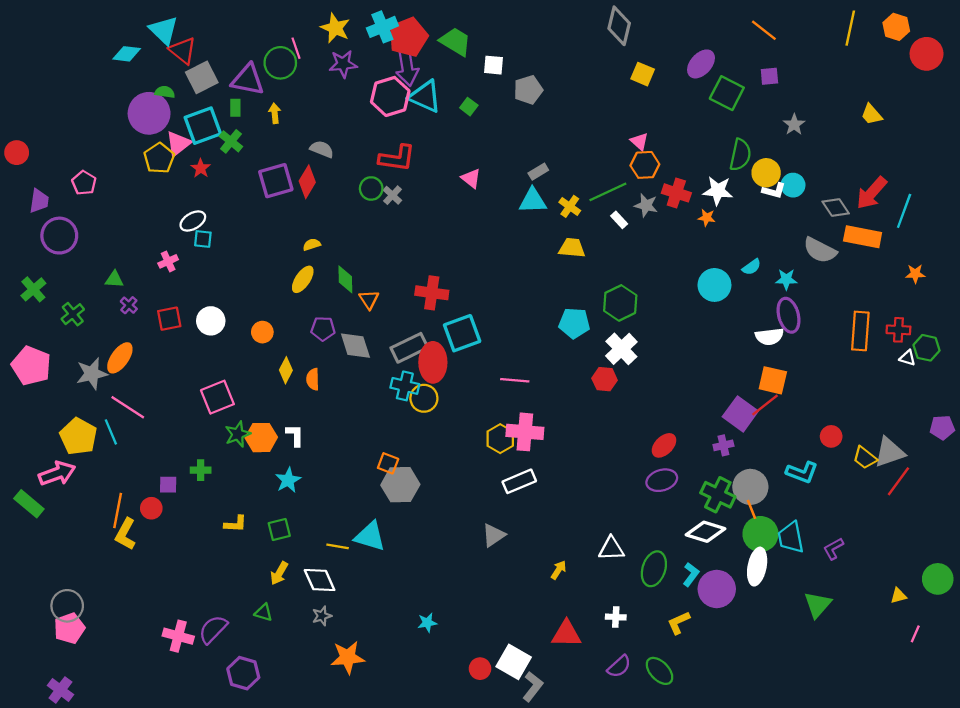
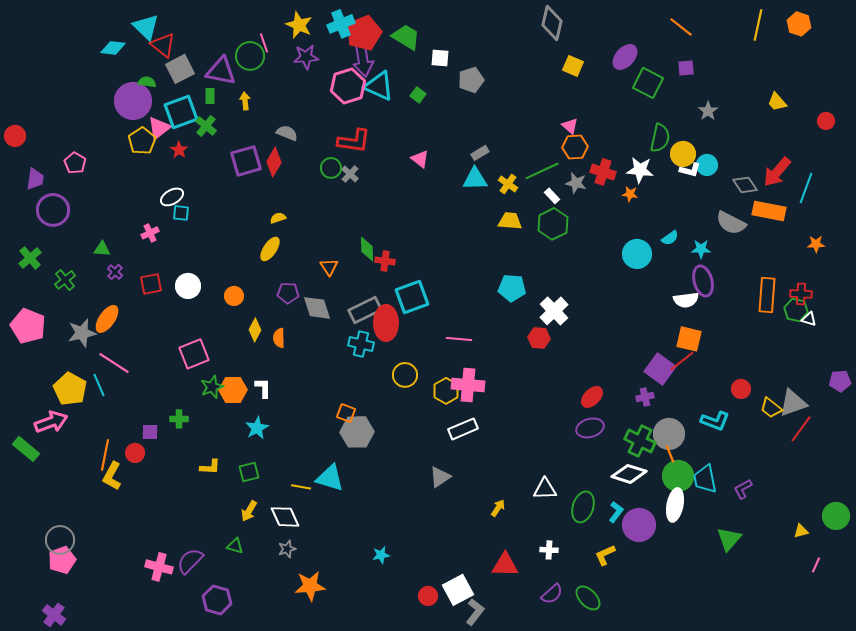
red circle: (927, 54) -> (826, 121), moved, size x0.6
green diamond: (345, 279) -> (367, 249), moved
red cross: (432, 293) -> (385, 261), size x0.7
green hexagon: (620, 303) -> (553, 224), moved
green hexagon: (927, 348) -> (796, 310), moved
yellow circle: (424, 398) -> (405, 375), moved
white square: (514, 662) -> (458, 590), turned 32

